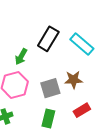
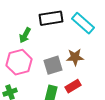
black rectangle: (48, 39) -> (51, 18), turned 50
red rectangle: (82, 110) -> (73, 86), moved

